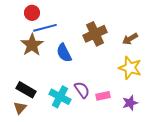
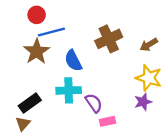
black rectangle: (26, 90) -> (30, 103), turned -66
pink rectangle: (103, 96) -> (108, 121), moved
cyan cross: (60, 97) -> (69, 90), moved, turned -30
purple star: (130, 103) -> (143, 102), moved

